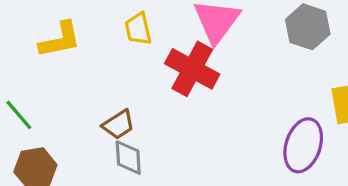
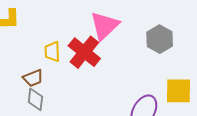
yellow trapezoid: (138, 29) -> (52, 52), moved

